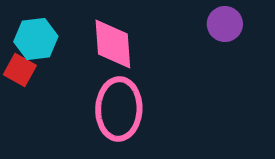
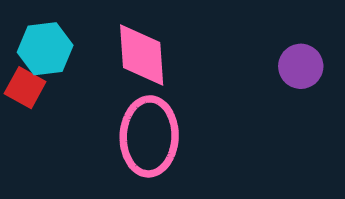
purple circle: (225, 24) -> (301, 66), moved

